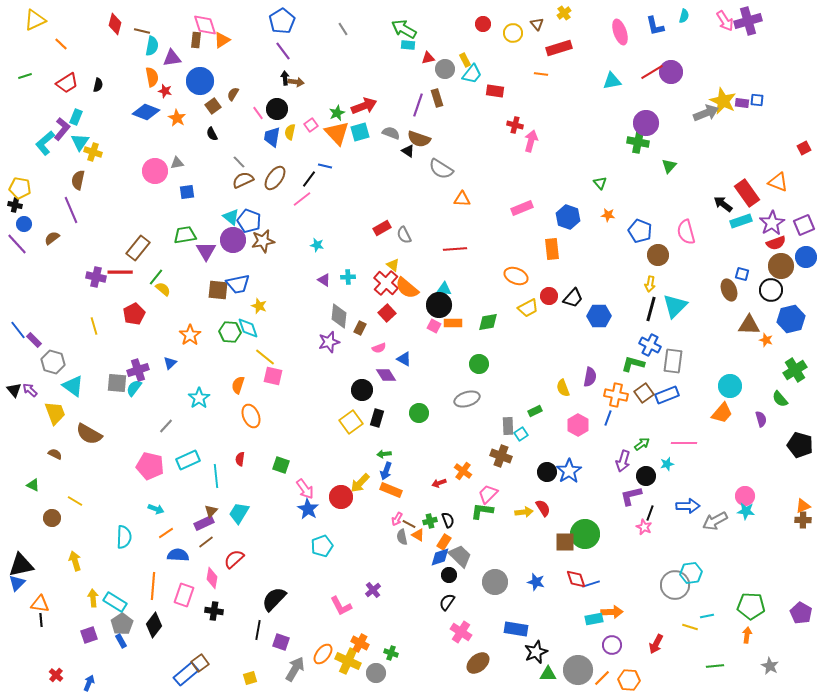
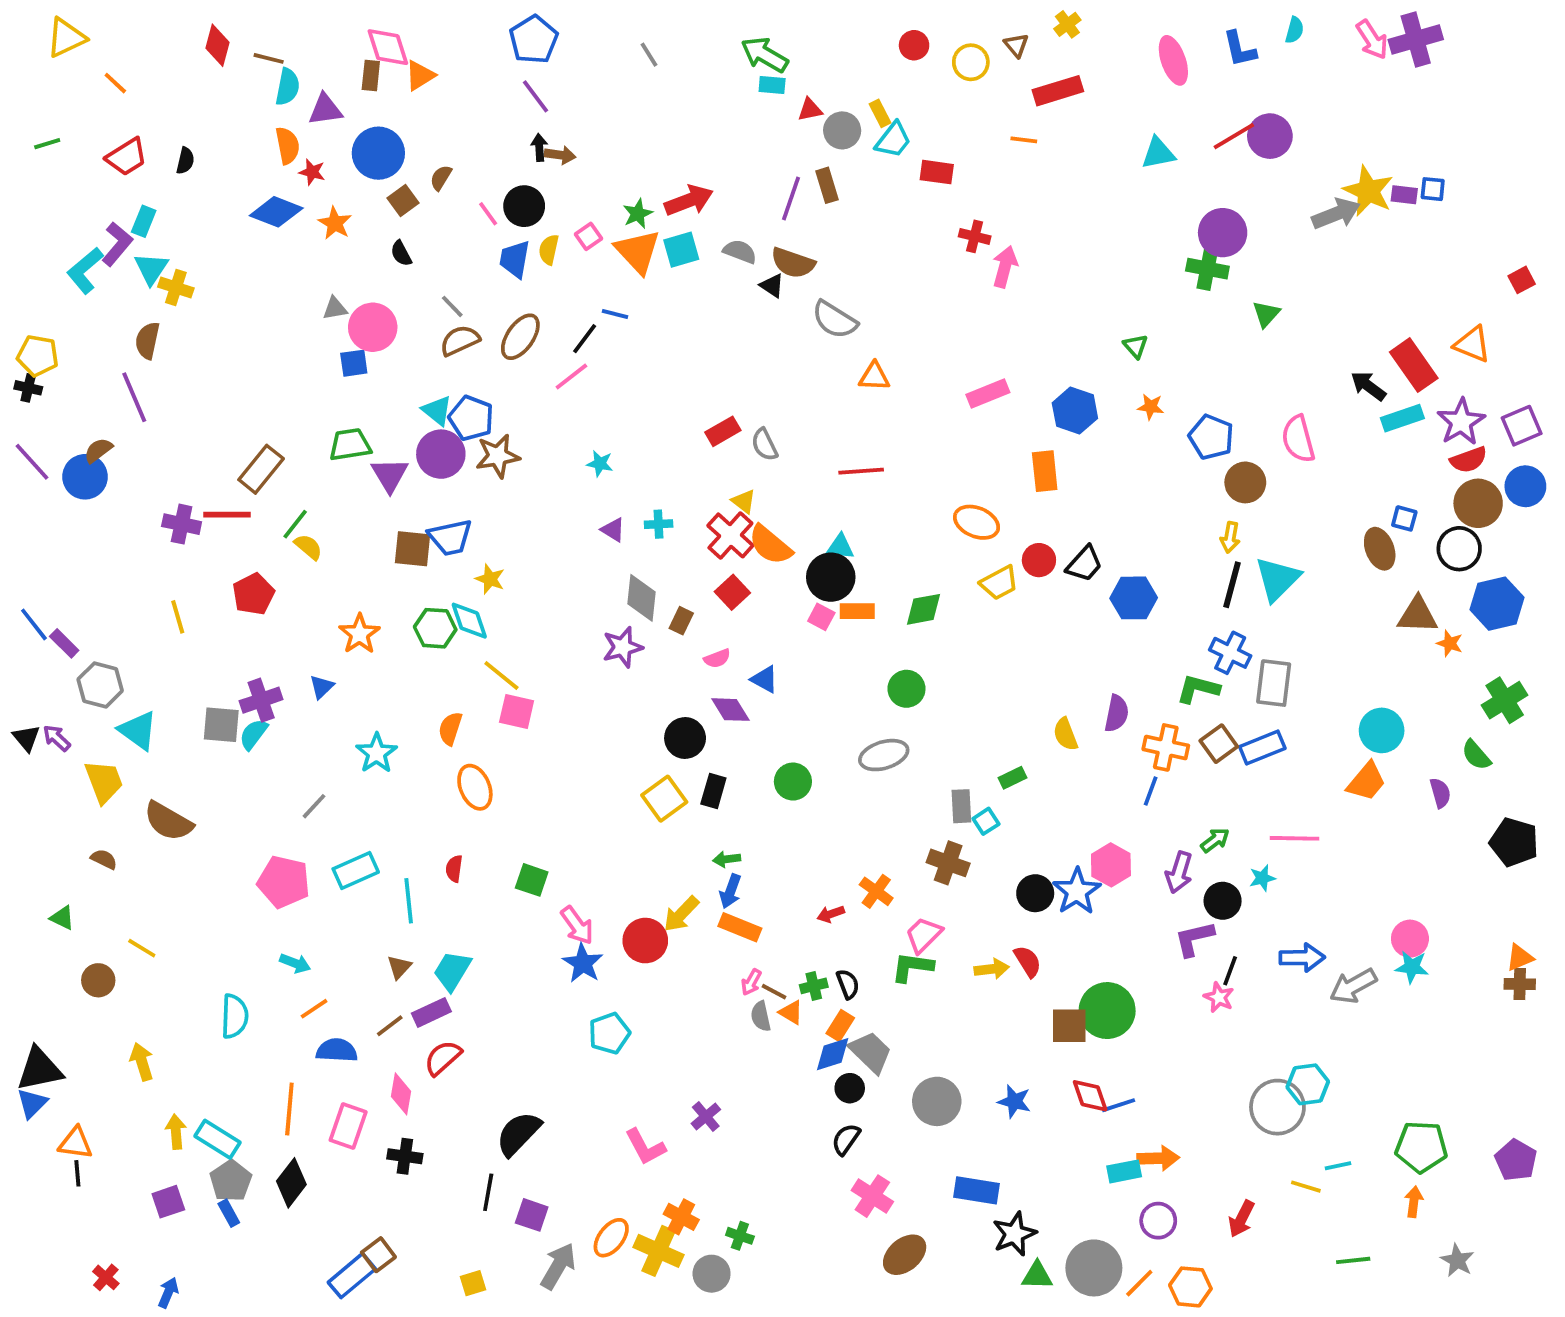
pink circle: (155, 171) -> (373, 327), moved
blue circle: (24, 224) -> (85, 477), moved, size x1.5
pink hexagon: (578, 425) -> (1111, 865), moved
purple rectangle: (204, 523) -> (431, 1012), moved

